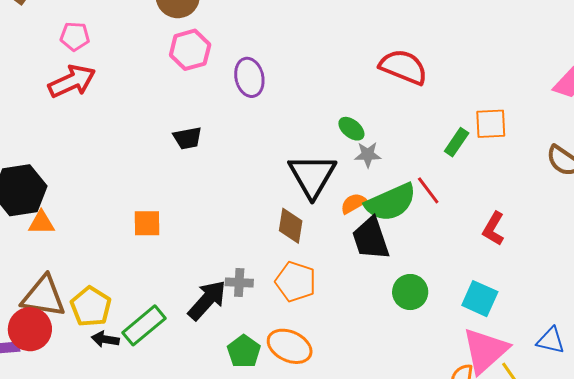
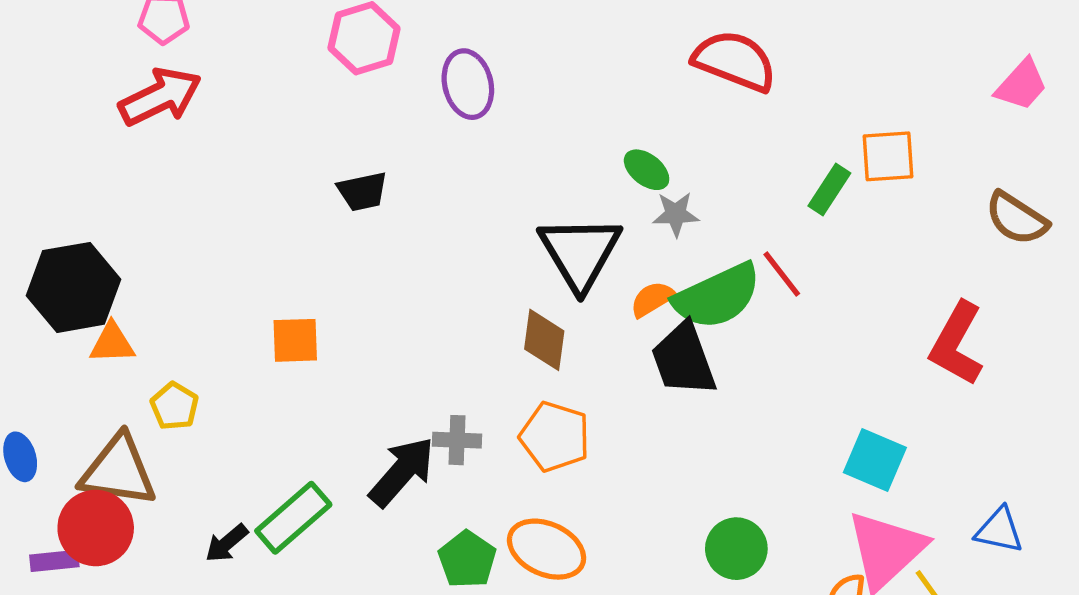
red L-shape: (493, 229) -> (957, 344), moved, size x1.4
green circle: (410, 292) -> (736, 549), moved
yellow pentagon: (91, 307) -> (174, 406), moved, size x0.7
black arrow: (105, 339) -> (227, 543), turned -48

